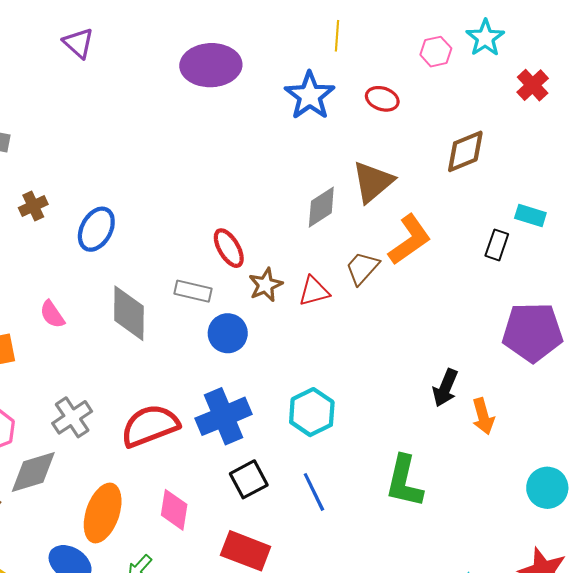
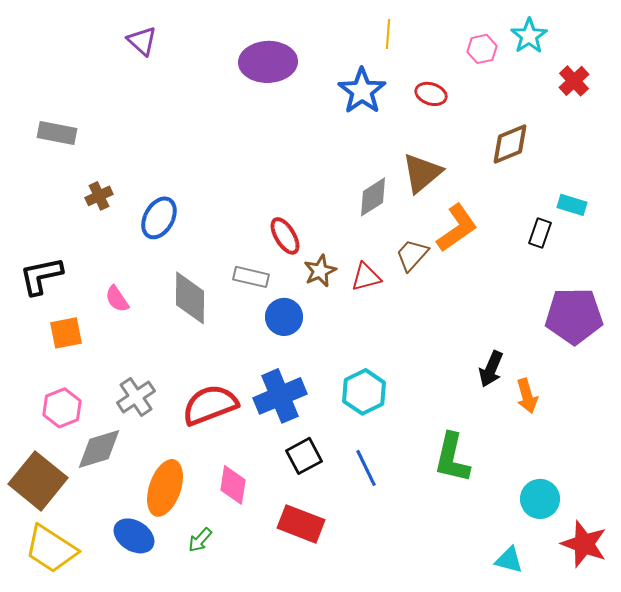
cyan circle: (547, 488) -> (540, 499), moved

